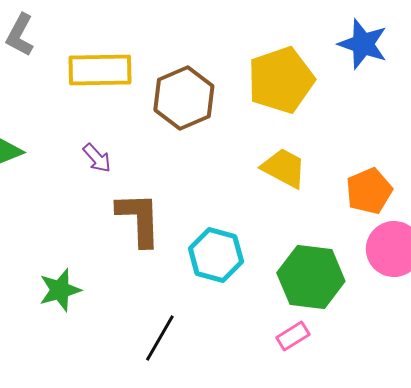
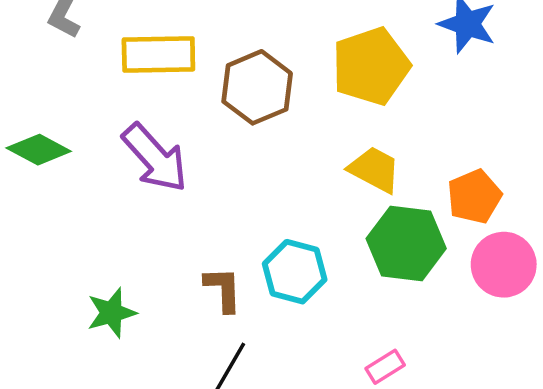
purple arrow: (97, 158) -> (155, 158), size x2.0
brown L-shape: (139, 219) -> (223, 289), moved, size x0.7
green hexagon: (311, 277) -> (406, 244), moved

